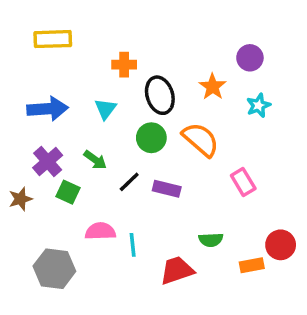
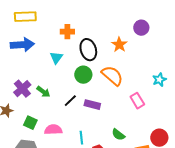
cyan star: (258, 105) -> (159, 80), moved
blue arrow: (48, 109) -> (22, 45), moved
green arrow: (95, 160) -> (43, 92), moved
green square: (68, 192) -> (30, 123), moved
green semicircle: (211, 240) -> (118, 135), turned 40
cyan line: (133, 245) -> (81, 138), moved

